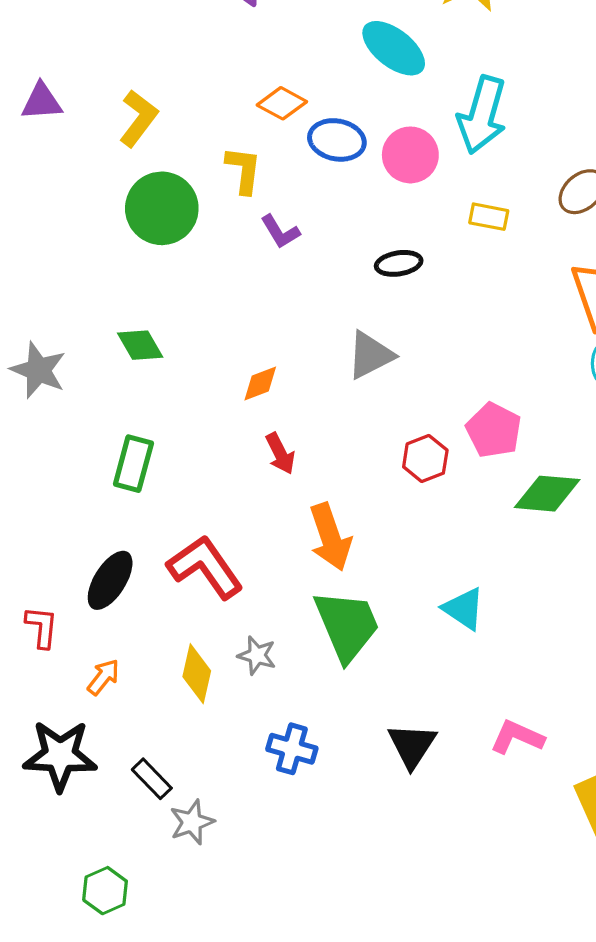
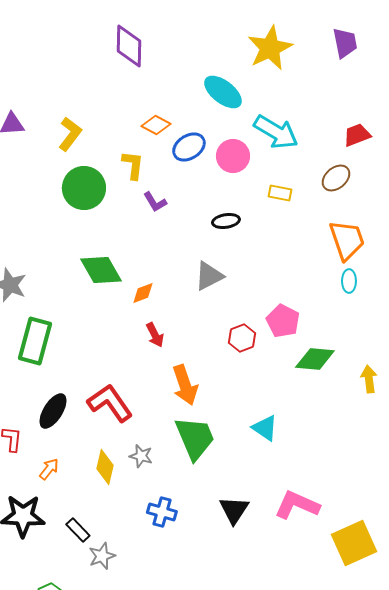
cyan arrow: (482, 115) -> (276, 132), turned -75
blue ellipse: (337, 140) -> (189, 147), turned -44
green diamond: (140, 345) -> (101, 270), moved, size x1.5
green rectangle: (133, 464) -> (35, 341), moved, size x1.4
pink L-shape: (517, 737) -> (297, 505), size x1.4

